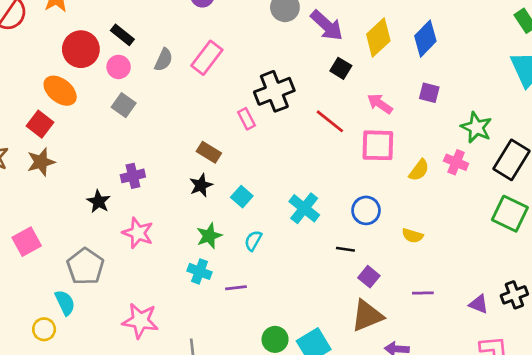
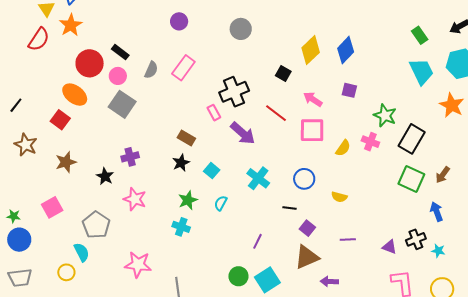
purple arrow: (327, 25) -> (243, 133), moved
gray square: (124, 105) -> (122, 104), size x1.5
brown star: (41, 162) -> (66, 162), moved
purple line: (236, 288) -> (258, 241), moved, turned -56

